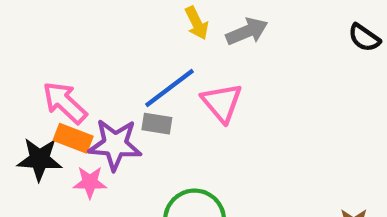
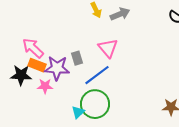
blue line: (169, 88) -> (97, 75), moved
gray rectangle: (157, 124) -> (77, 58), turned 64

